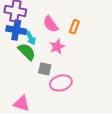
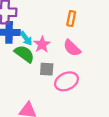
pink semicircle: (51, 24) -> (72, 48), moved
pink star: (57, 47) -> (42, 44), moved

